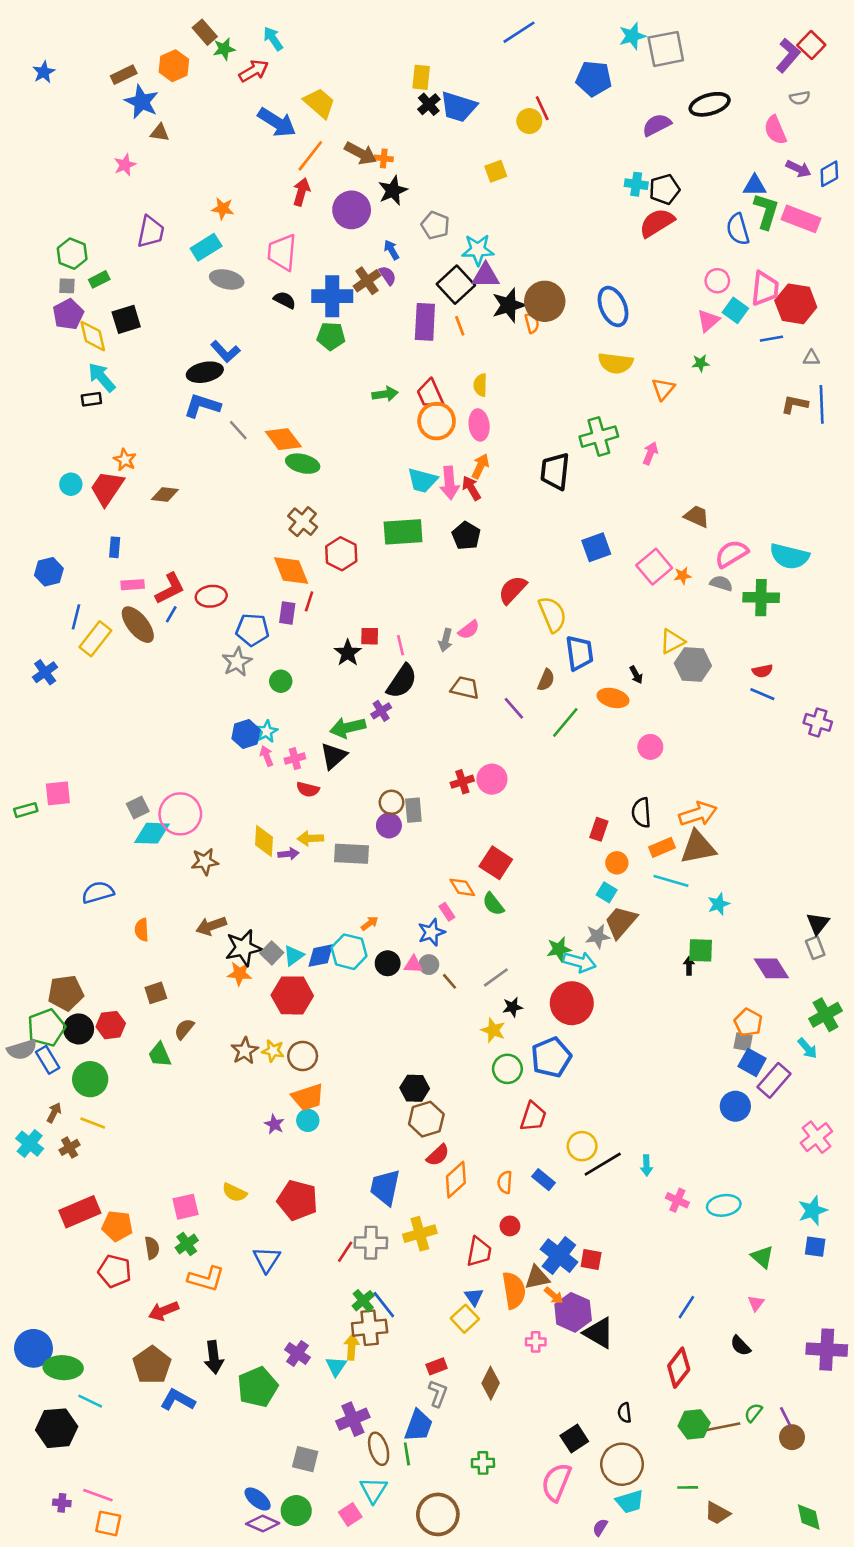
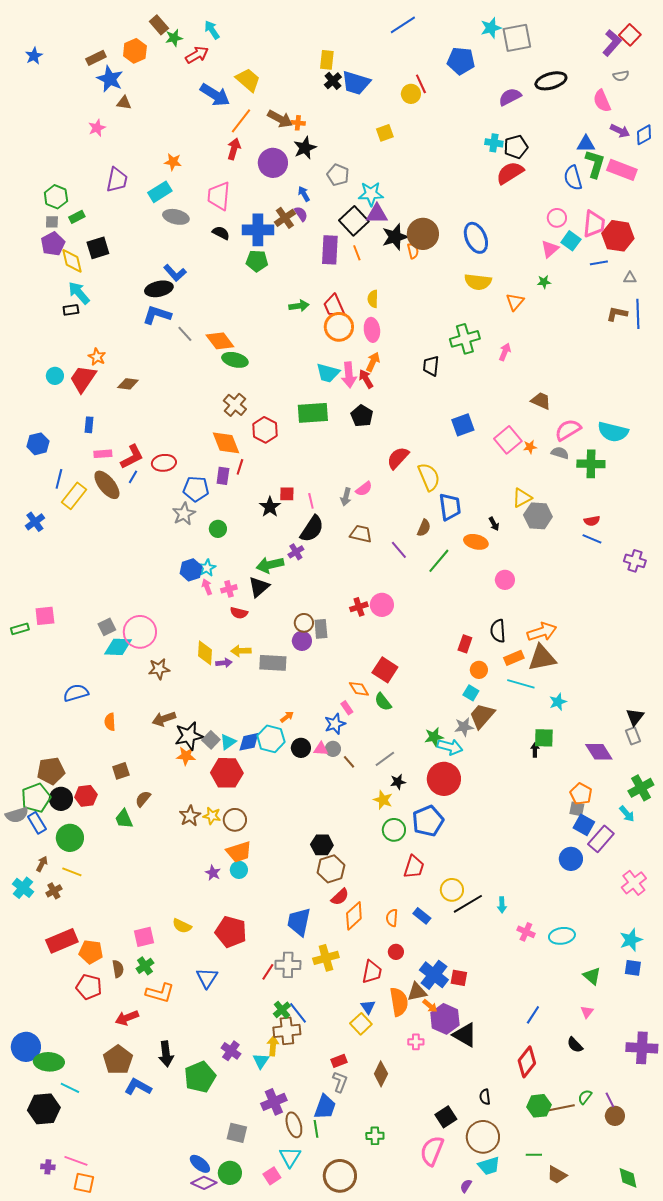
black trapezoid: (555, 471) -> (431, 366), size x0.7

